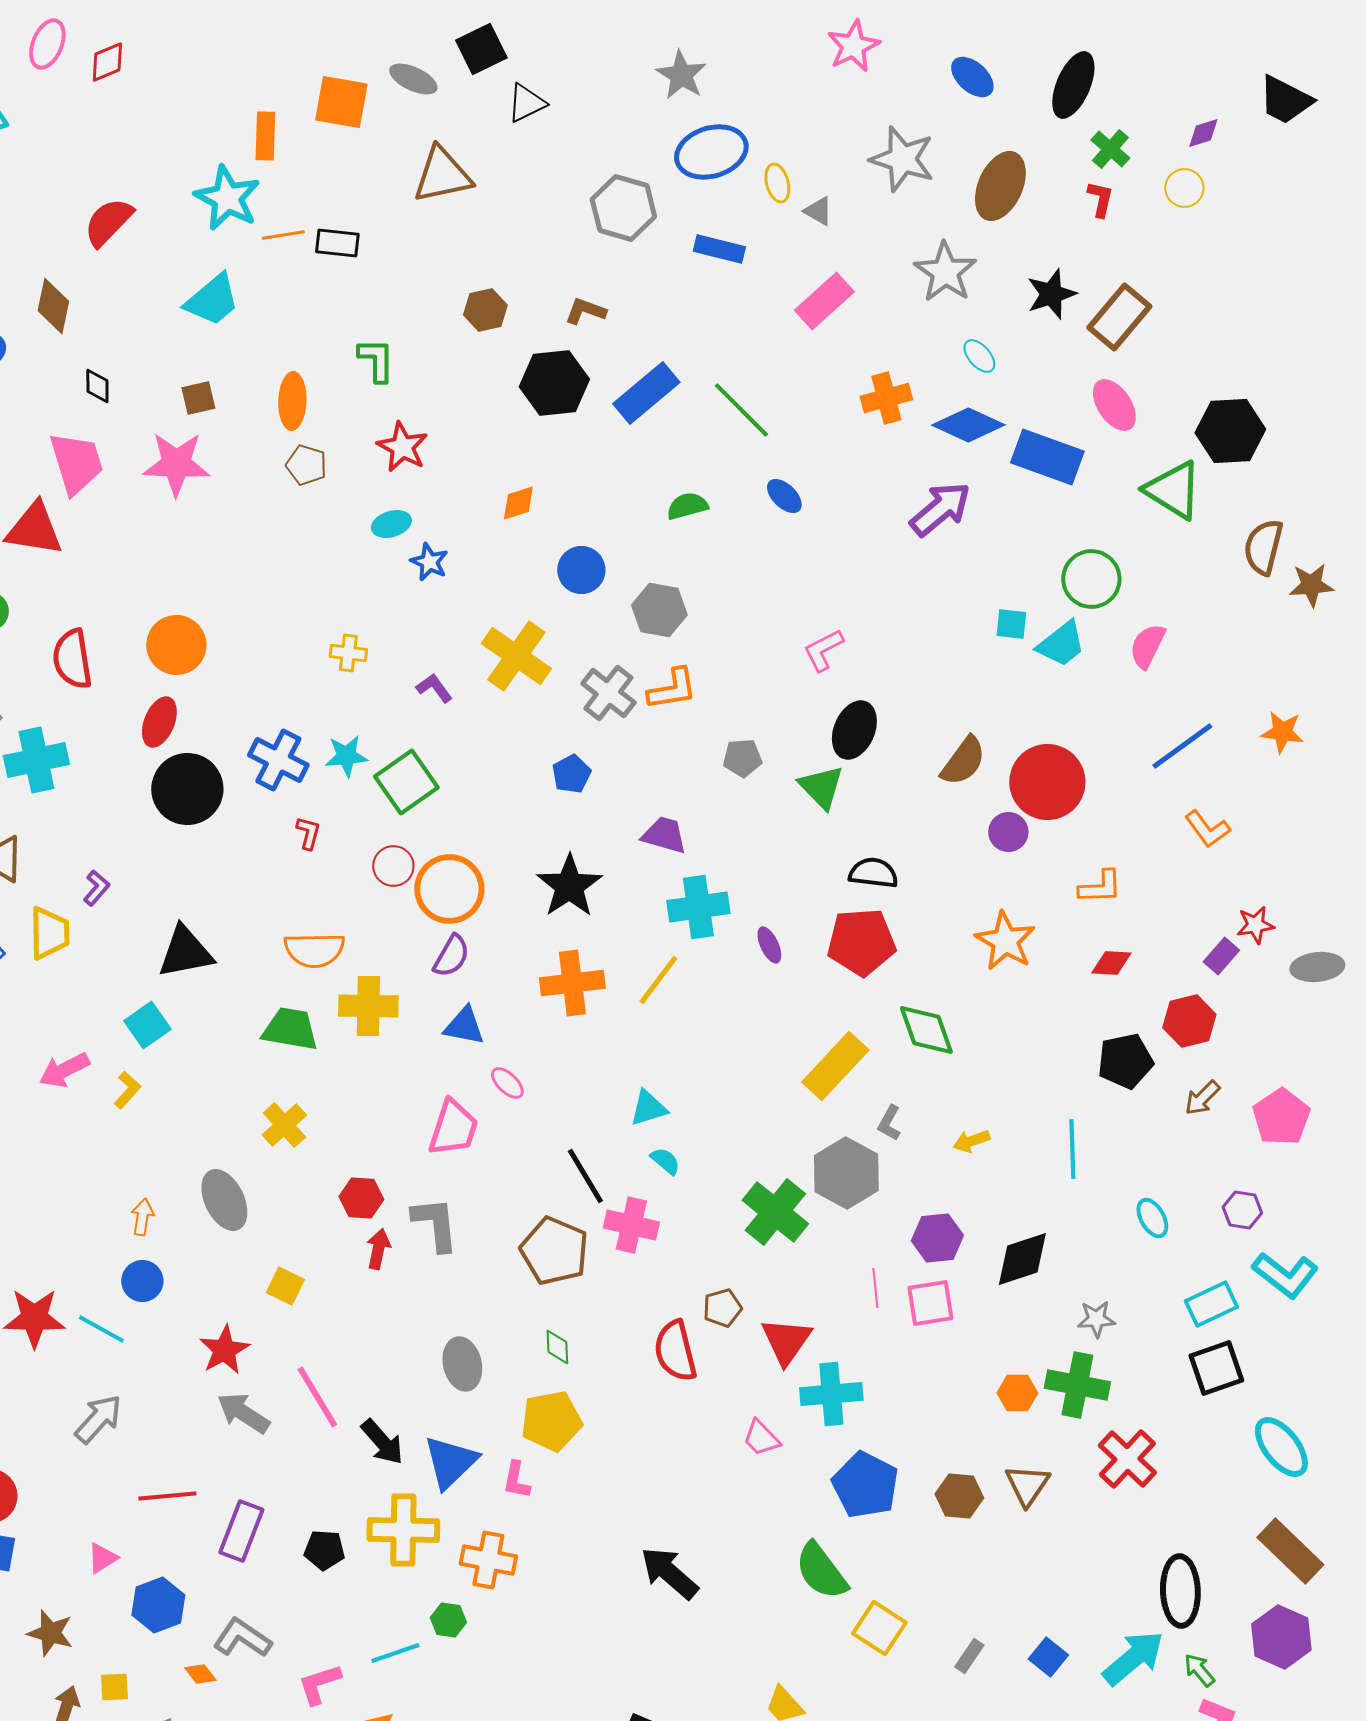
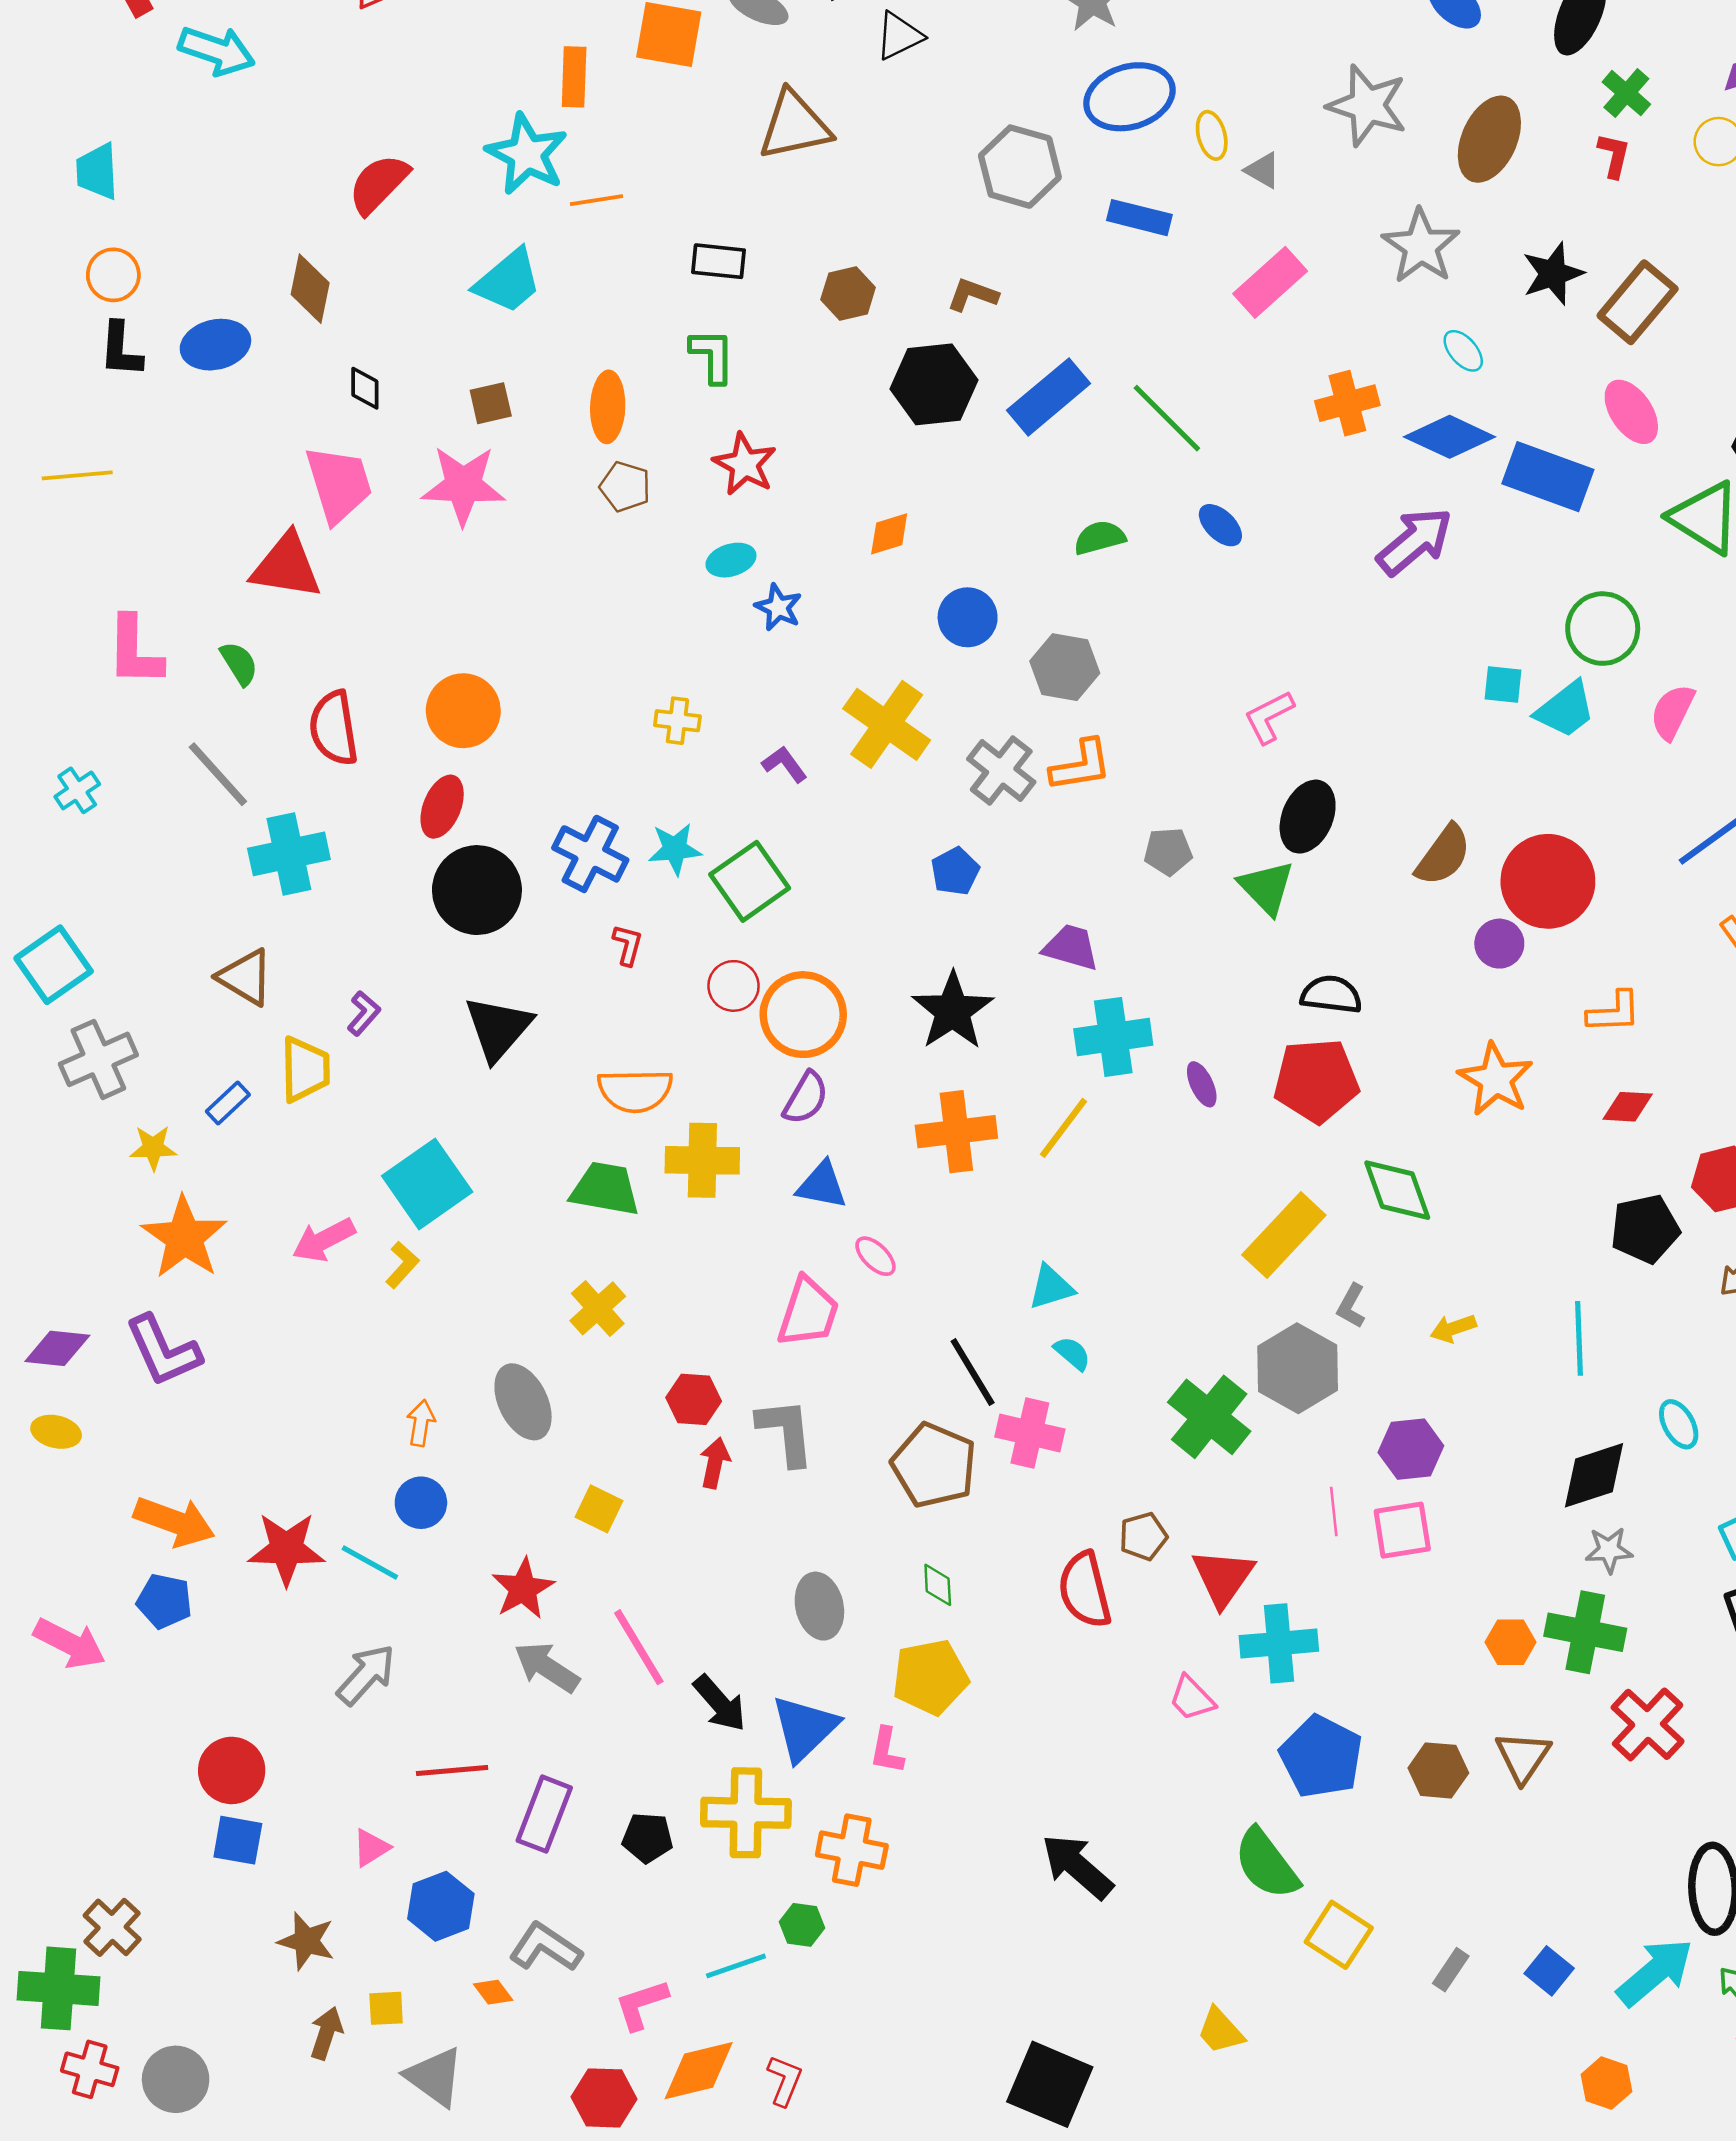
black rectangle: (337, 243) -> (719, 261), moved
black triangle: (185, 952) -> (498, 1028), moved, turned -38
cyan square: (147, 1025) -> (427, 1184), size x1.5
black diamond: (1022, 1259) -> (1594, 1475), moved

